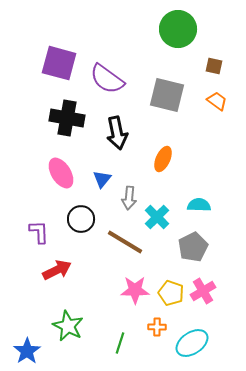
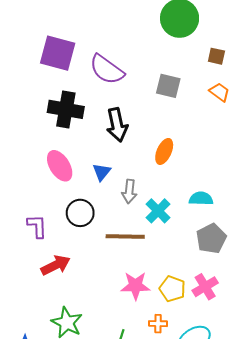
gray square: (167, 95) -> (168, 86), size x0.7
brown line: (125, 242) -> (125, 236), turned -30
gray pentagon: (193, 247) -> (211, 239), moved

